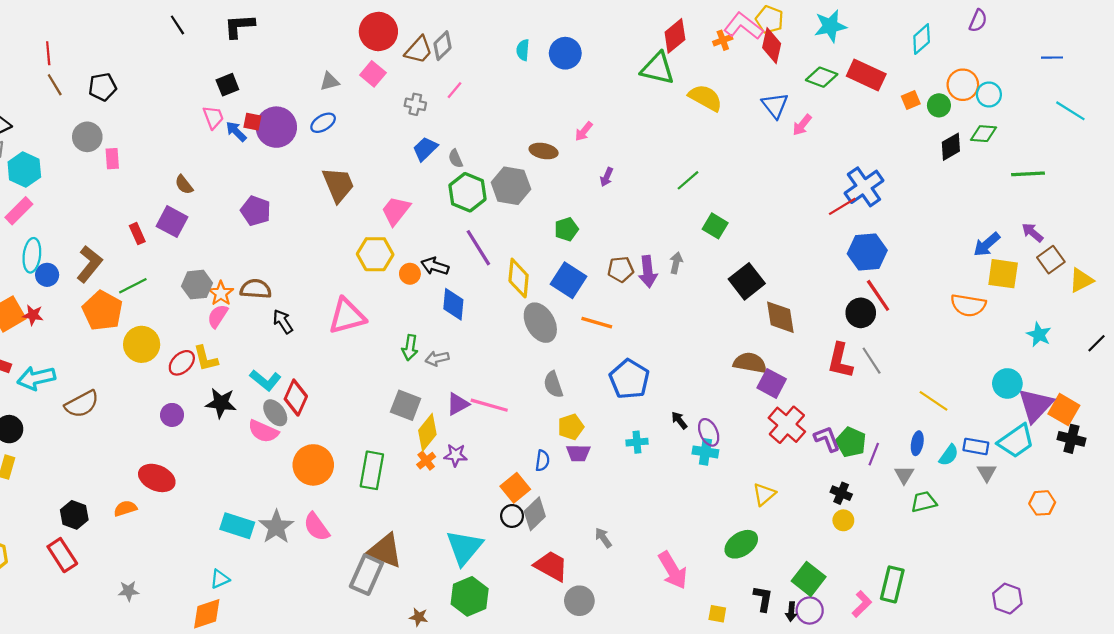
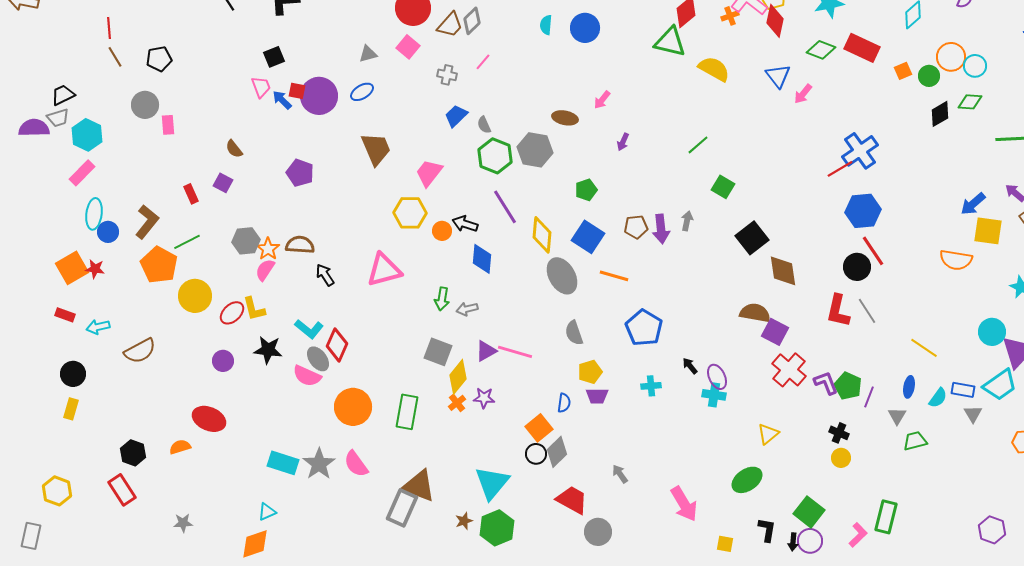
purple square: (172, 222) -> (223, 183), size x0.7
cyan arrow: (36, 378) -> (98, 327), size x0.7
brown star: (419, 617) -> (464, 521), moved, turned -30

